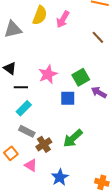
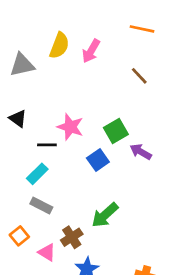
pink star: (48, 74) -> (70, 127), turned -30
black line: (21, 87) -> (47, 145), moved
blue square: (68, 98) -> (98, 160), turned -35
brown cross: (44, 144) -> (72, 237), moved

